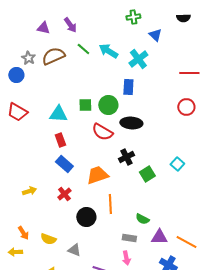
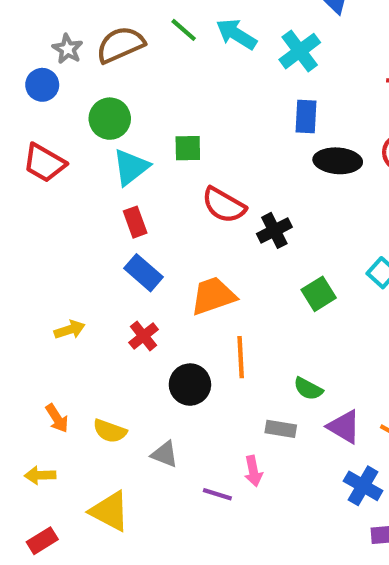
blue rectangle: (128, 87) -> (306, 116), moved
green circle: (108, 105) -> (110, 119), moved
cyan triangle: (58, 114) -> (131, 167), turned -42
black ellipse: (131, 123) -> (338, 161), moved
black cross: (126, 157) -> (274, 230), moved
purple triangle: (159, 237) -> (344, 427), turned 30
yellow arrow: (15, 252) -> (40, 475), moved
pink arrow: (126, 258) -> (253, 471), moved

